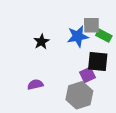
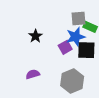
blue star: (78, 36) -> (76, 37), moved
purple square: (87, 75) -> (65, 47), moved

